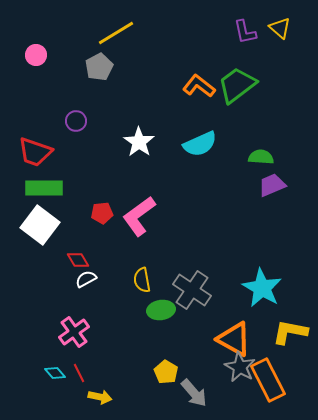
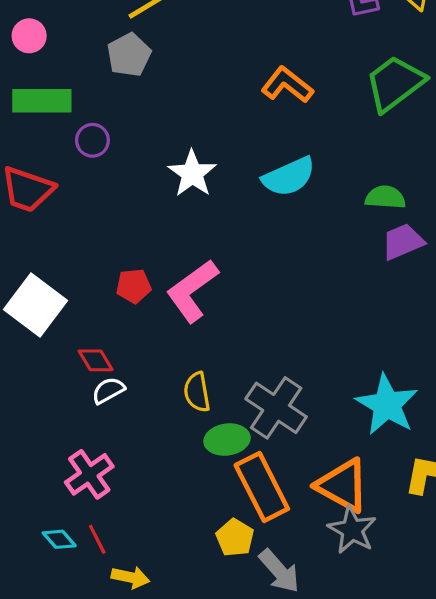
green trapezoid: (237, 85) -> (395, 83), moved
green rectangle: (44, 188) -> (42, 101), moved
orange rectangle: (268, 380) -> (262, 487), moved

